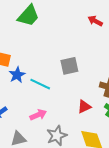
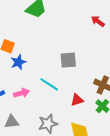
cyan line: (40, 84) -> (49, 84), moved
pink arrow: (38, 115) -> (21, 93), moved

